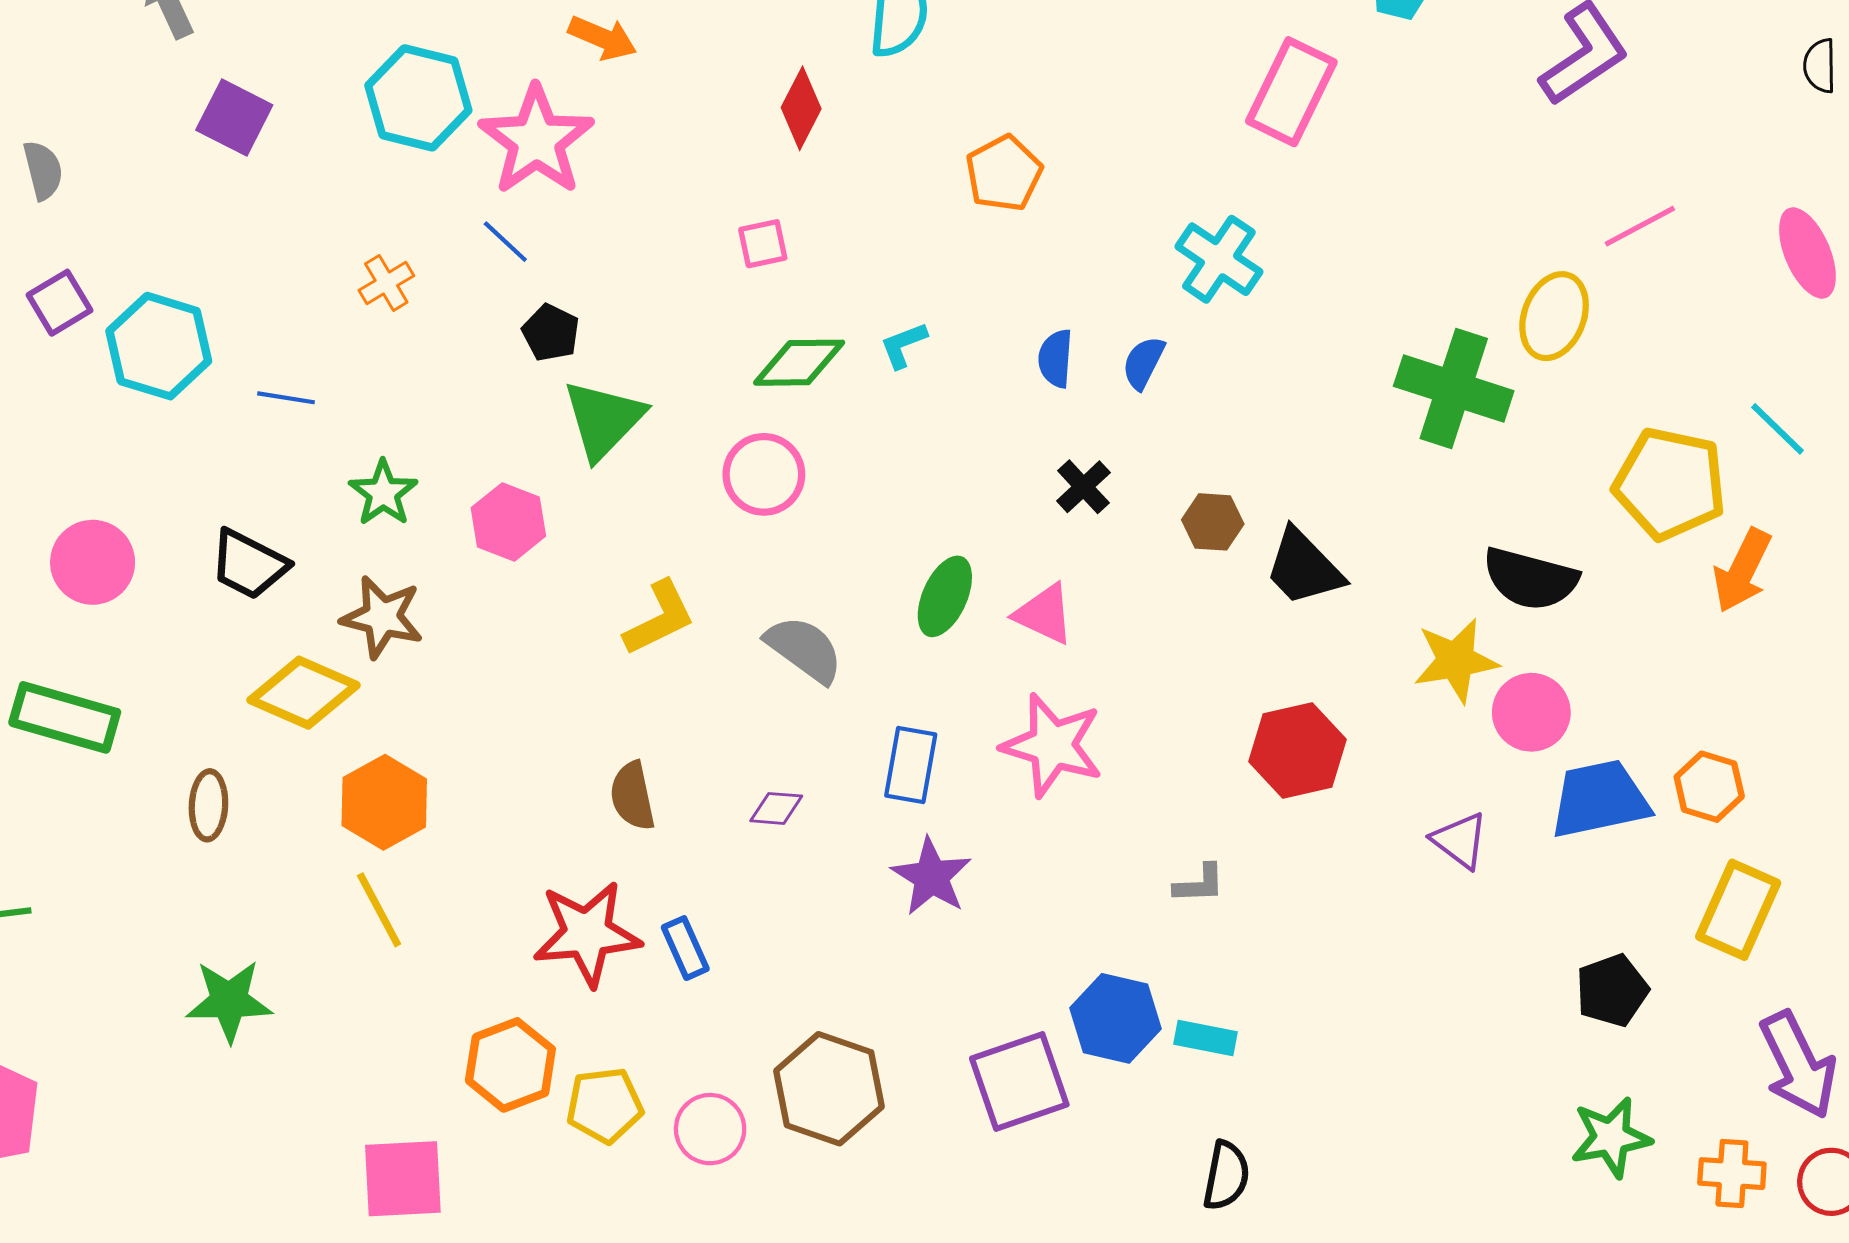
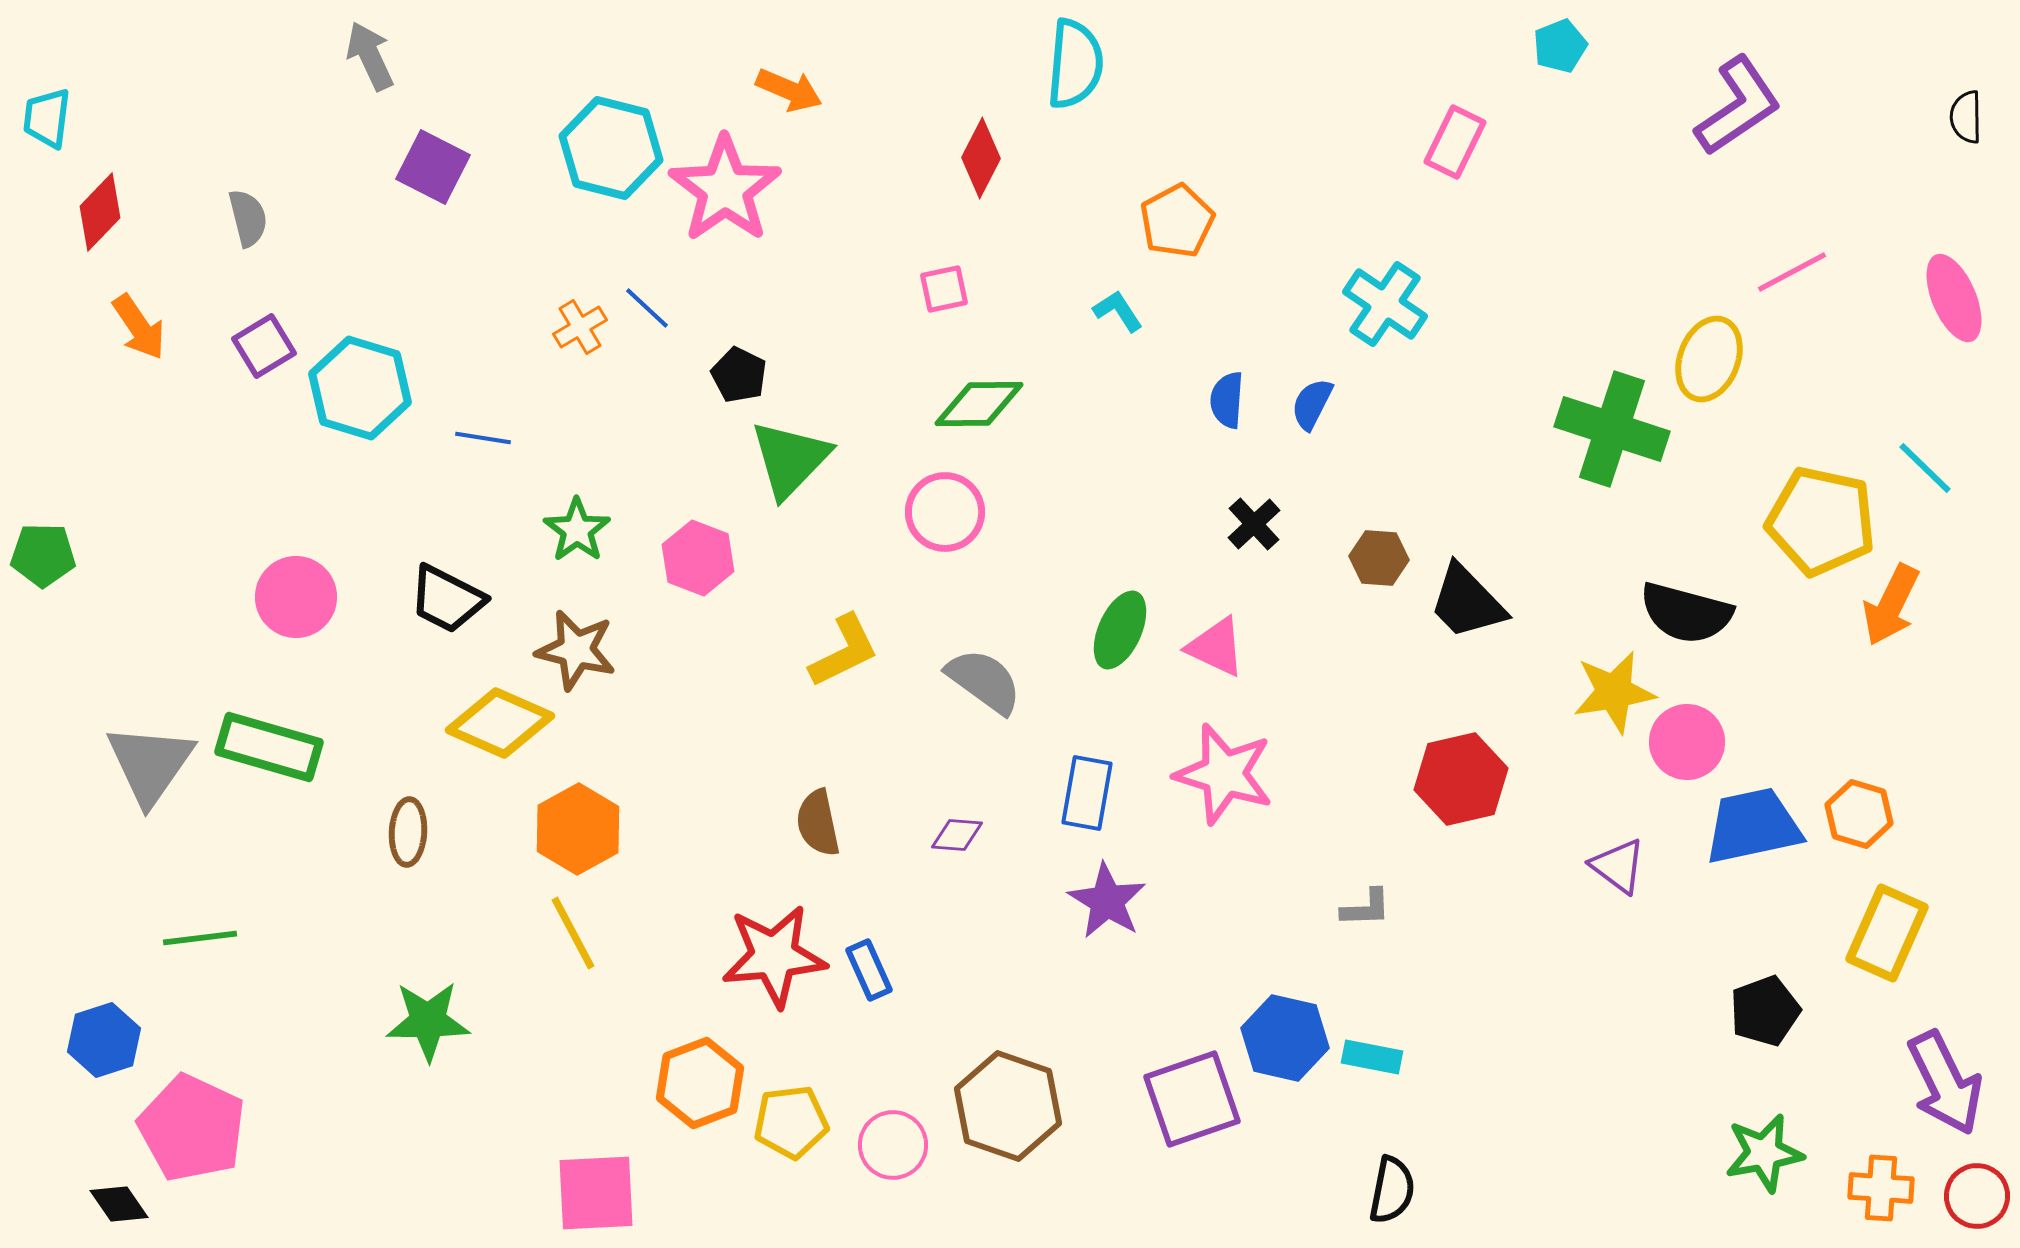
pink rectangle: (1291, 92) -> (1455, 142), size x0.7
blue line: (505, 242) -> (647, 308), moved
cyan L-shape: (903, 345) -> (1118, 311), moved, turned 78

